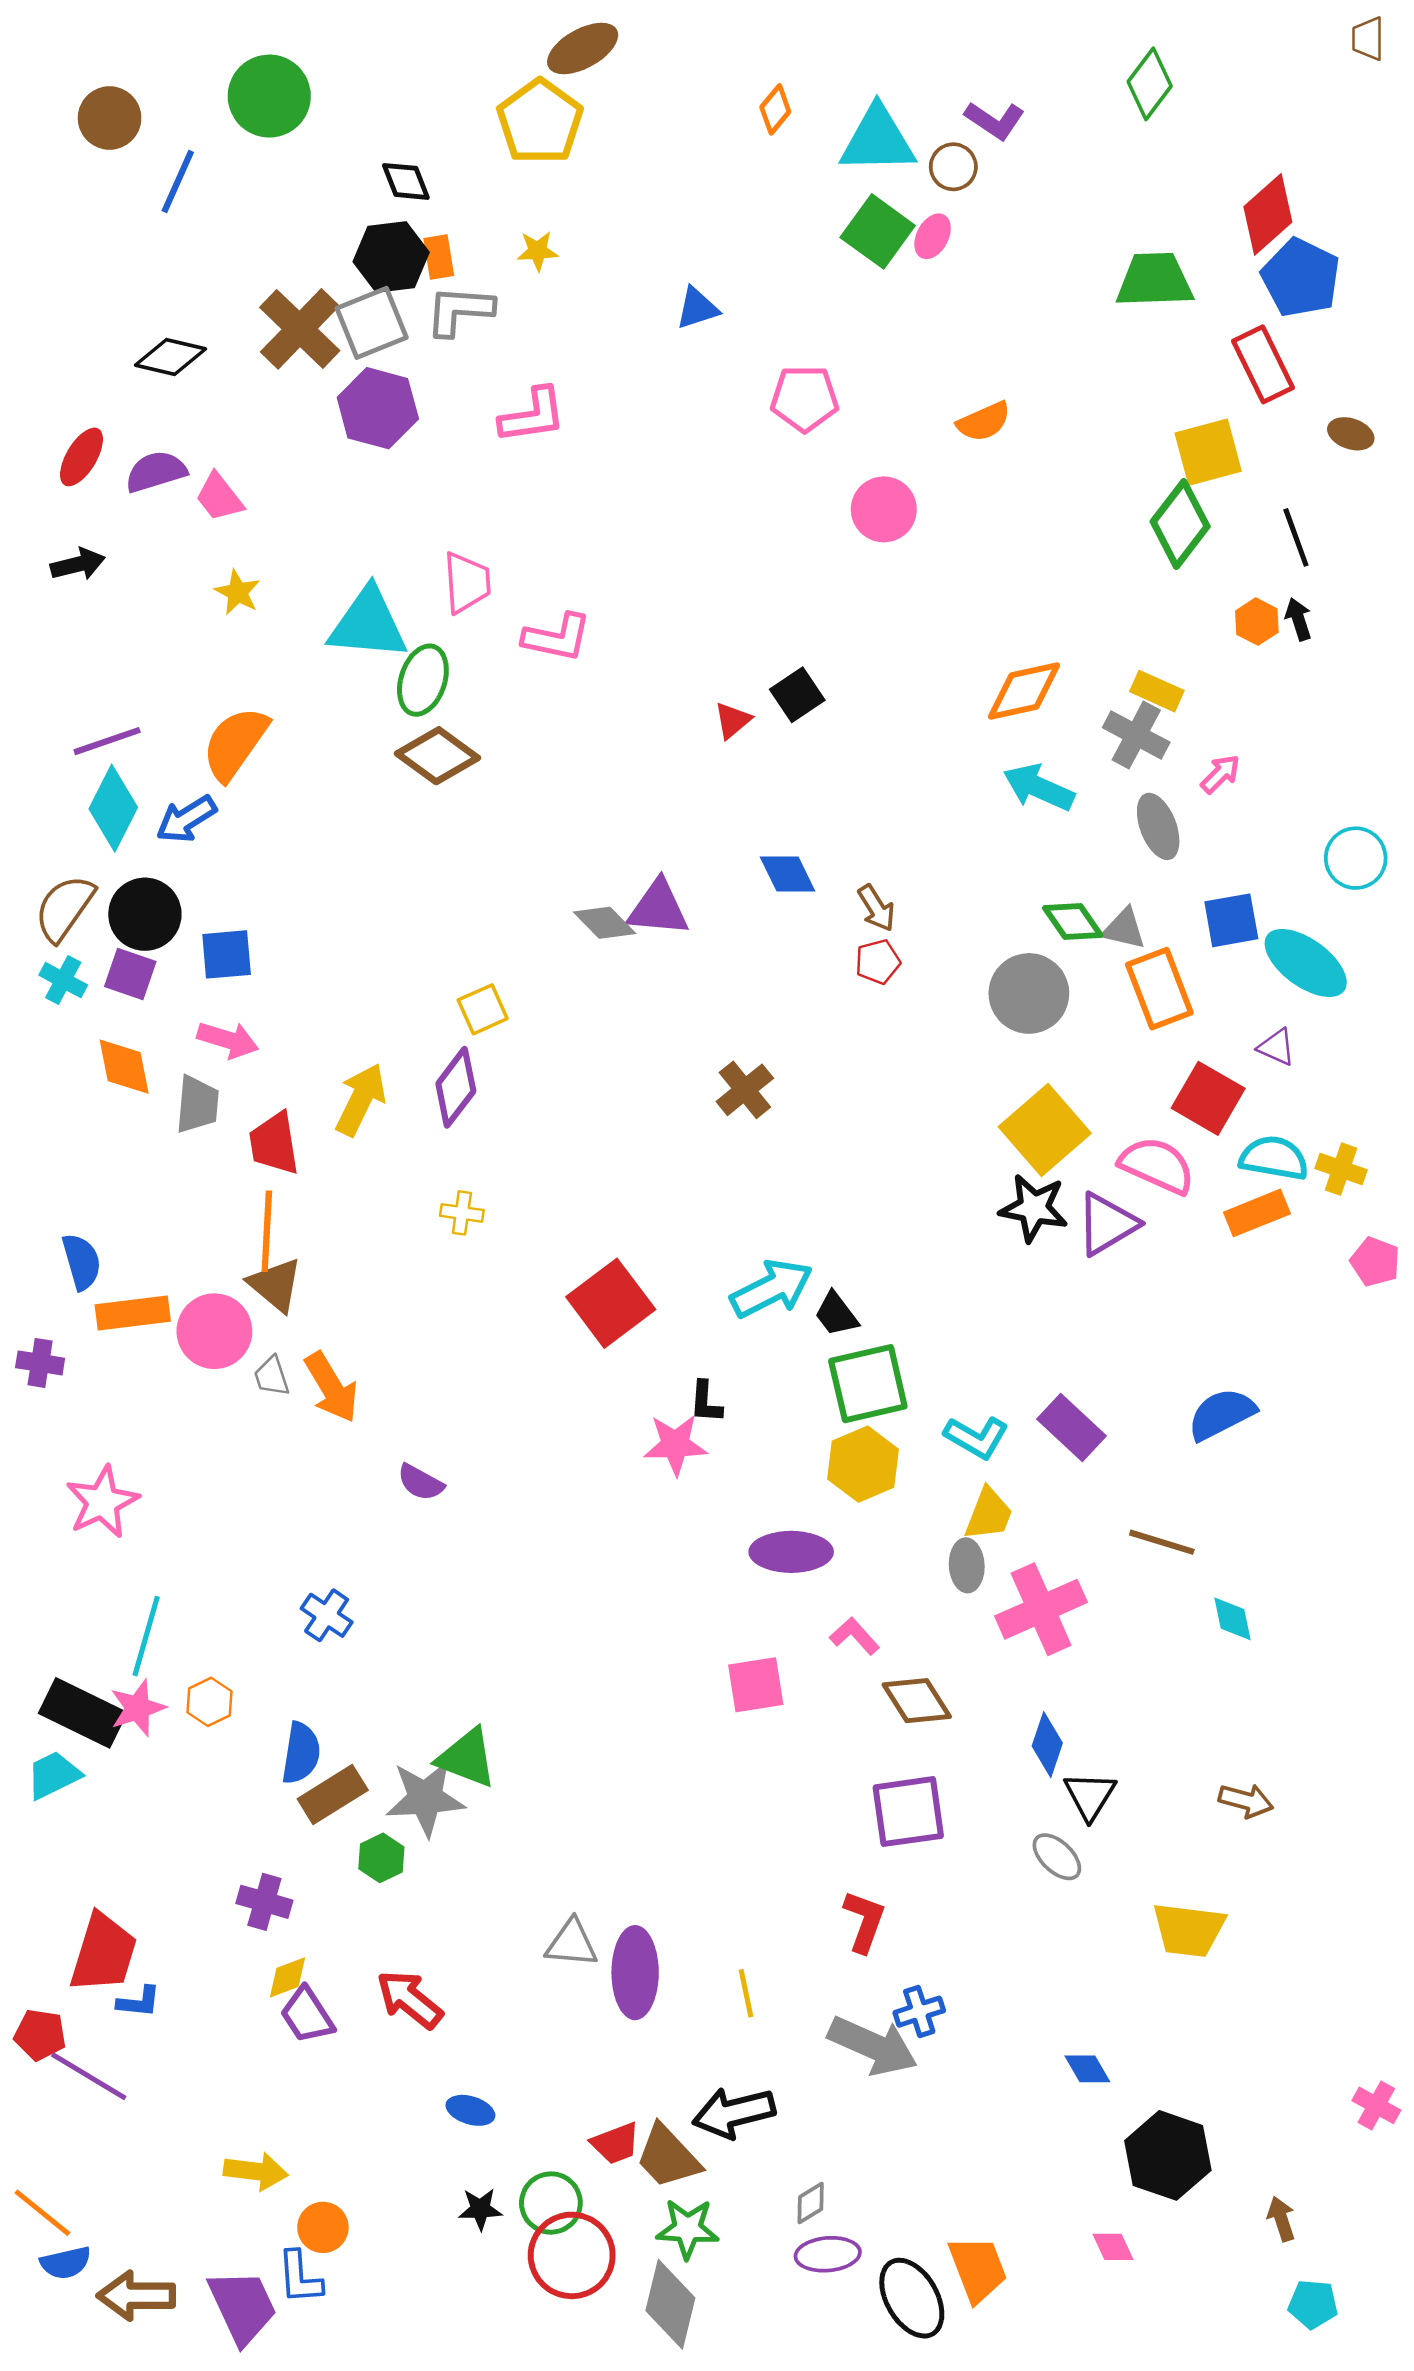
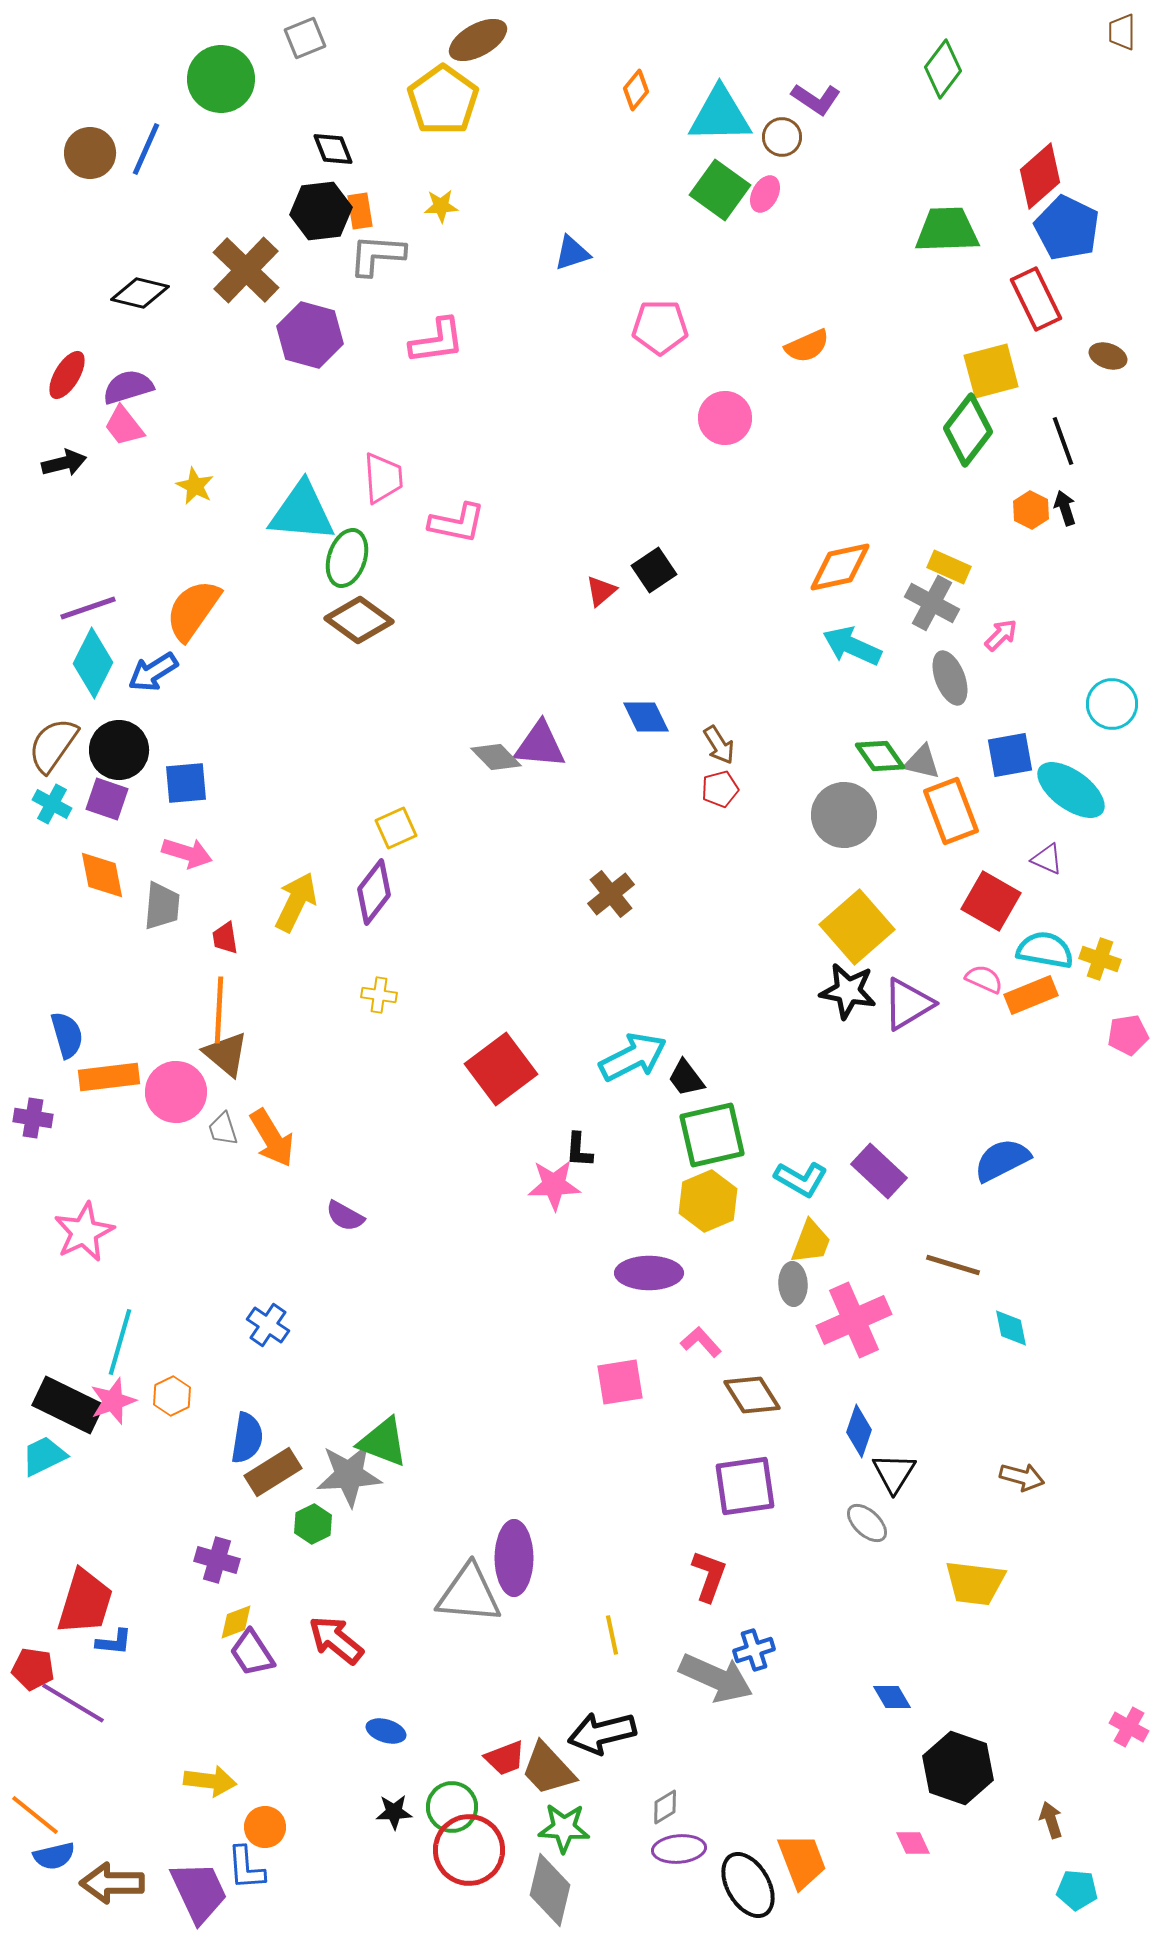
brown circle: (110, 118) -> (90, 153), moved
gray square: (372, 323) -> (305, 38), moved, size x0.7
pink trapezoid: (219, 497) -> (124, 426), moved
red trapezoid: (274, 1143) -> (225, 938), size x0.6
pink semicircle: (1157, 1165) -> (984, 979), moved, size x0.6
pink pentagon: (1375, 1262) -> (1128, 1035), turned -30
gray triangle: (572, 1943) -> (469, 1594), size x1.5
purple ellipse: (635, 1973) -> (514, 1558), moved

